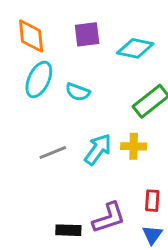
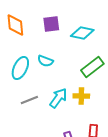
cyan ellipse: (39, 79) -> (20, 68), moved

